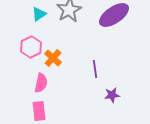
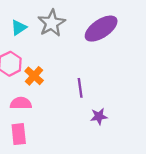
pink semicircle: (41, 83) -> (21, 103), turned -102

